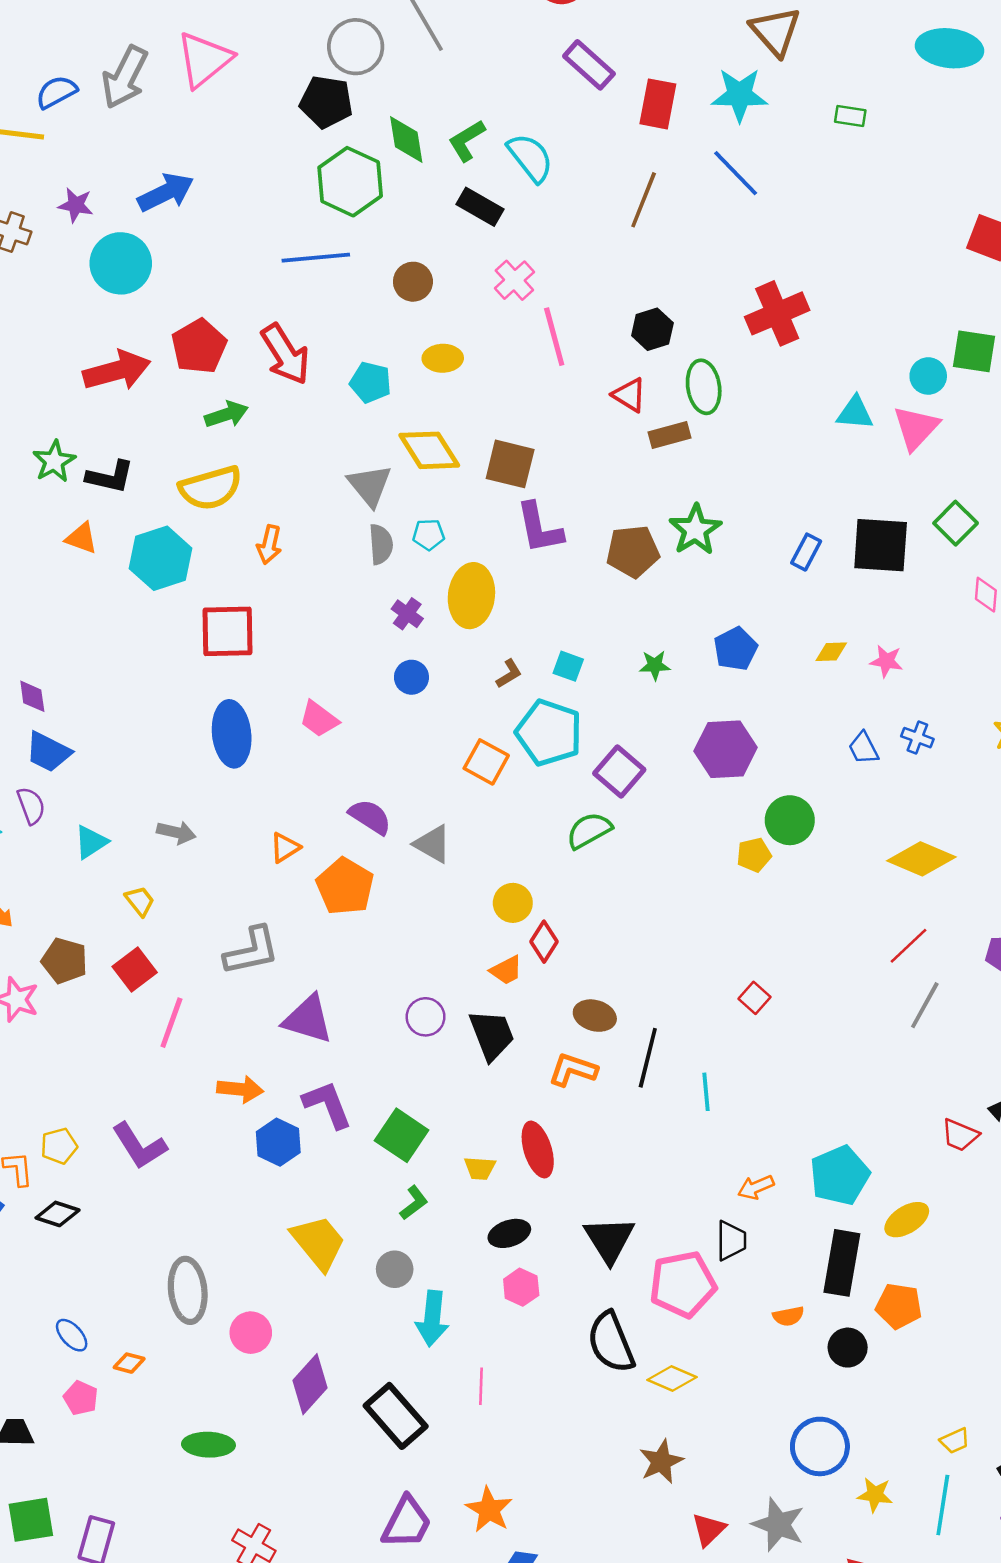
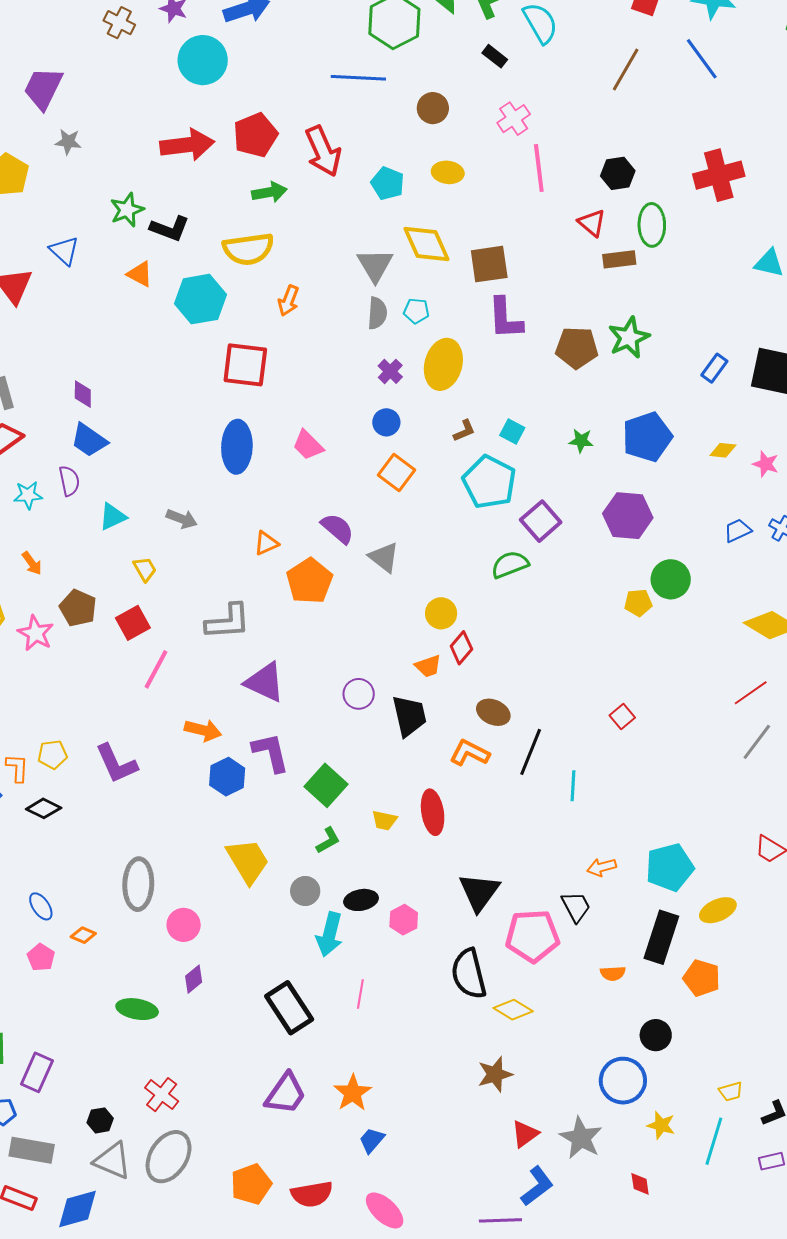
black rectangle: (480, 207) -> (495, 56), size x0.7
brown square: (510, 464) -> (489, 264), turned -30
blue pentagon: (735, 649) -> (647, 437), size x1.4
blue trapezoid: (863, 748) -> (738, 530), turned 84
orange square: (486, 762) -> (396, 473), moved
black ellipse: (509, 1233) -> (361, 900), moved
black trapezoid: (731, 1241) -> (576, 907), turned -36
black circle: (848, 1348) -> (656, 1035), moved
purple diamond: (310, 1384) -> (194, 979), moved, size x0.6

